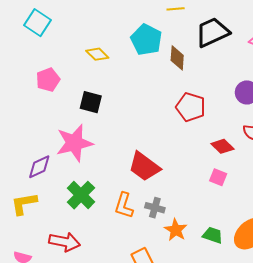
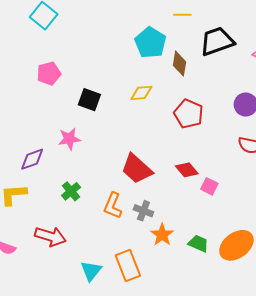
yellow diamond: (97, 54) -> (141, 93), moved, turned -55
pink star: (74, 143) -> (69, 139), size x0.6
red diamond: (222, 146) -> (187, 170), moved
green cross: (81, 195) -> (71, 191), size x0.7

